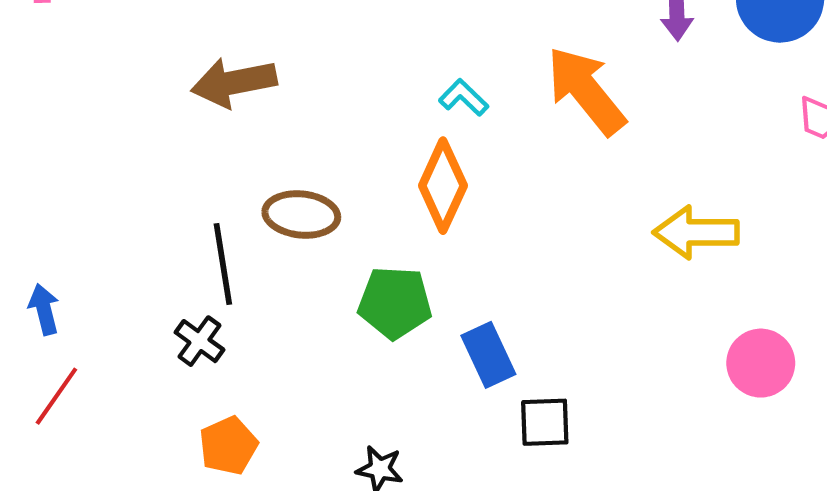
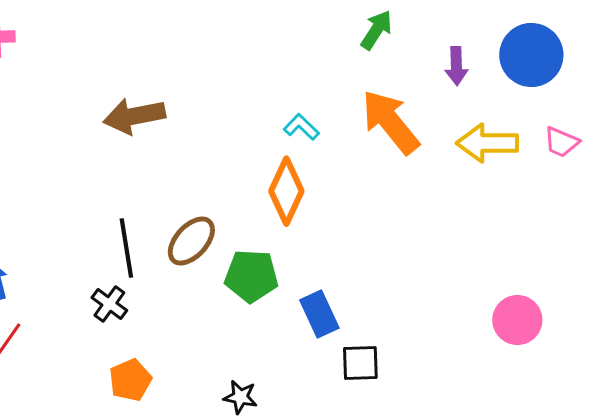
brown ellipse: (301, 215) -> (191, 241), moved, turned -54
yellow arrow: (696, 232) -> (487, 143), moved

